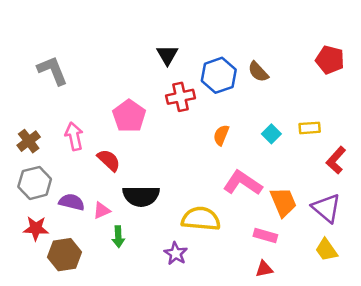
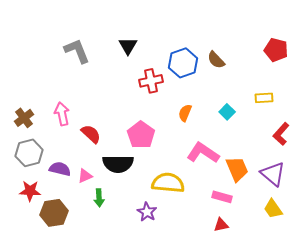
black triangle: (167, 55) -> (128, 46), moved
gray L-shape: (53, 71) -> (77, 51), moved
pink pentagon: (129, 116) -> (141, 135), moved
yellow rectangle: (310, 128) -> (264, 98), moved

